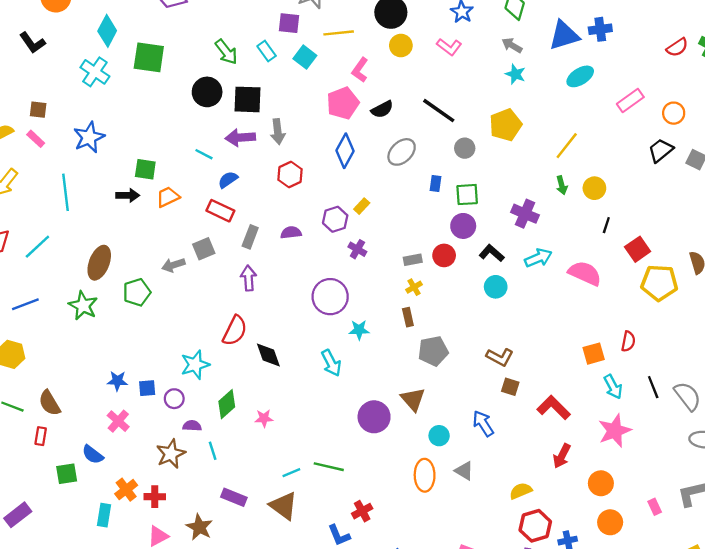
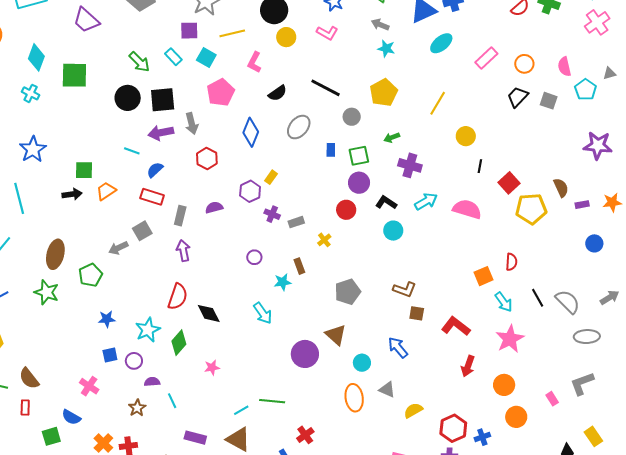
cyan cross: (95, 72) -> (31, 93), size x0.7
pink pentagon: (343, 103) -> (221, 92), moved
green arrow: (562, 185) -> (392, 138), moved, turned 91
gray rectangle: (413, 260) -> (296, 222), moved
purple circle: (330, 297) -> (254, 257), size x0.5
brown rectangle: (408, 317) -> (299, 266), moved
blue star: (117, 381) -> (107, 319), moved
green diamond: (227, 404) -> (179, 343), moved
brown star: (171, 454) -> (137, 408), size x0.7
yellow semicircle: (521, 491) -> (413, 410), moved

